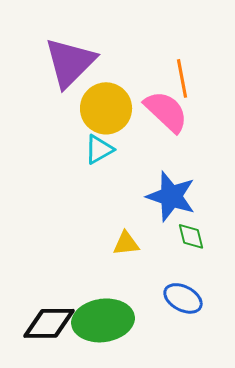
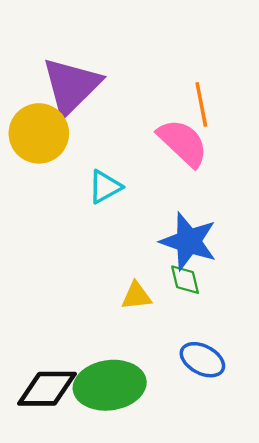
yellow circle: (106, 108) -> (39, 133), moved
green diamond: (191, 236) -> (185, 280), moved

